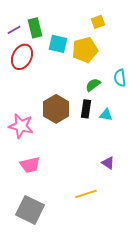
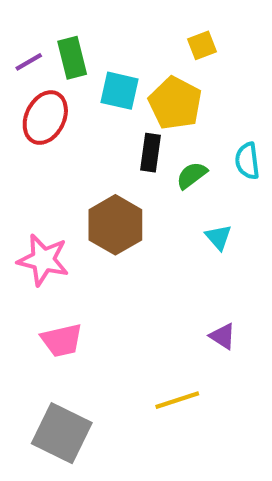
yellow pentagon: (85, 50) -> (175, 103), turned -30
black rectangle: (86, 109) -> (150, 153), moved
cyan triangle: (106, 115) -> (218, 237), turned 40

